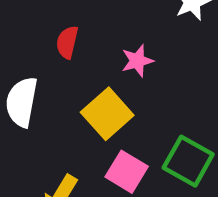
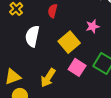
pink star: (137, 61) -> (93, 26), moved

